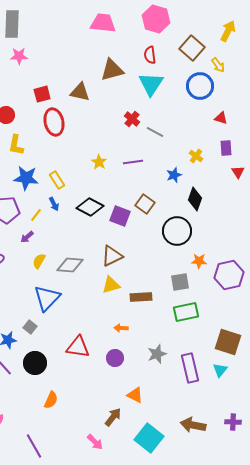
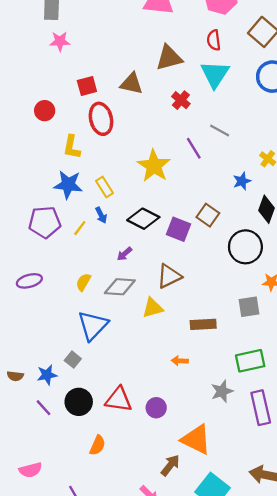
red cross: (132, 119) -> (181, 100), moved
yellow L-shape: (16, 145) -> (72, 147), moved
yellow star: (99, 162) -> (154, 166), size x1.8
purple line: (133, 162) -> (194, 148), moved, turned 66
purple arrow: (27, 237) -> (124, 254), moved
yellow triangle: (111, 285) -> (153, 308), moved
green rectangle: (186, 312) -> (250, 361), moved
red triangle: (78, 347) -> (119, 400), moved
purple circle: (115, 358) -> (156, 408), moved
orange triangle: (135, 395) -> (196, 439), size x1.6

